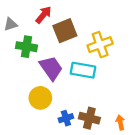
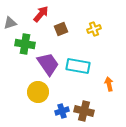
brown square: (65, 31) -> (61, 29), size x0.6
yellow cross: (100, 45) -> (94, 29), moved, size x0.6
orange arrow: (120, 122) -> (109, 84), moved

